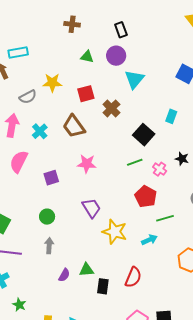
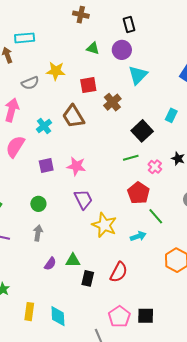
cyan cross: (40, 131) -> (44, 126), moved
pink star: (87, 164) -> (76, 166), moved
green line: (165, 218) -> (156, 216), turned 60

